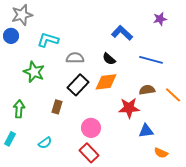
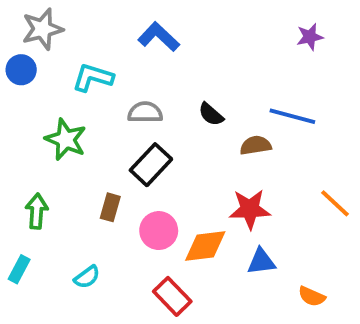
blue L-shape: (122, 33) -> (159, 37), moved
orange diamond: (106, 82) -> (205, 246), moved
brown semicircle: (147, 90) -> (256, 145), moved
orange line: (173, 95) -> (335, 203), moved
pink circle: (91, 128) -> (159, 231), moved
blue triangle: (146, 131) -> (261, 262), moved

